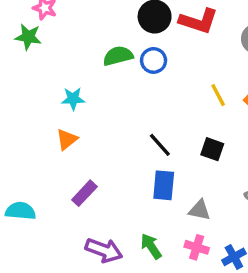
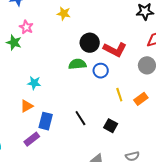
green semicircle: (118, 56) -> (77, 64), moved
blue circle: (154, 60) -> (101, 71), moved
blue rectangle: (164, 185) -> (46, 121), moved

